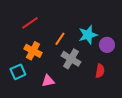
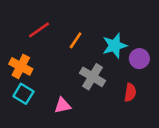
orange line: (60, 39) -> (76, 40), moved
orange cross: (33, 51) -> (21, 66), moved
cyan square: (18, 72) -> (23, 94), turned -35

